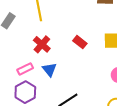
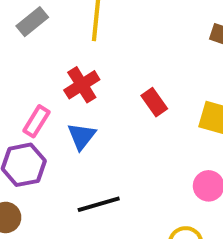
pink rectangle: (25, 69) -> (36, 121), turned -49

